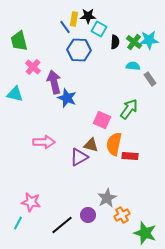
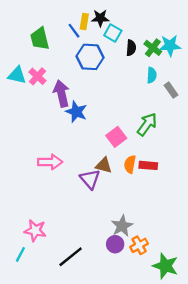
green trapezoid: (19, 41) -> (40, 39), moved
cyan semicircle: (133, 66) -> (152, 75), turned 88
cyan triangle: (15, 94) -> (17, 75), moved
pink square: (102, 120) -> (116, 137), turned 30
orange semicircle: (114, 144) -> (130, 164), size x0.7
red rectangle: (130, 156) -> (148, 165), moved
purple triangle: (79, 157) -> (90, 179), turned -42
purple circle: (88, 215) -> (115, 244), moved

